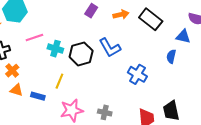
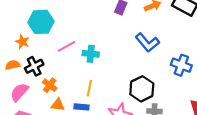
black hexagon: (81, 54) -> (142, 89), moved
yellow line: (59, 81) -> (89, 88), moved

